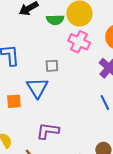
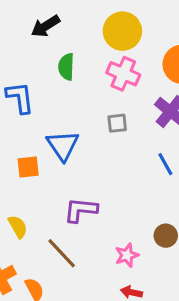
green semicircle: (55, 20) -> (66, 67), moved, turned 96
gray square: (52, 66) -> (117, 123), moved

